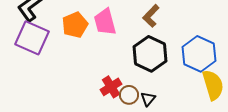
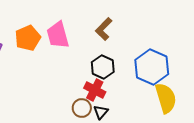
black hexagon: (150, 54) -> (103, 67), size x0.7
red cross: (111, 87) -> (95, 90), moved, turned -30

